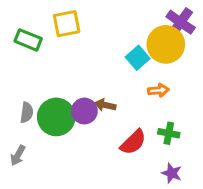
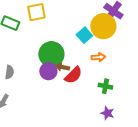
green circle: (56, 117) -> (51, 54), moved
red semicircle: (133, 142) -> (73, 75), moved

